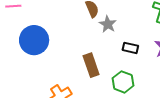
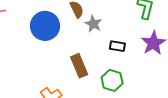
blue circle: (34, 40) -> (45, 26), moved

